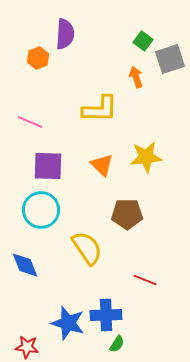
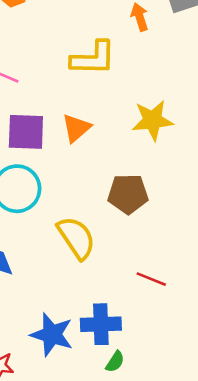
orange triangle: (102, 165) -> (76, 128), moved, turned 35

